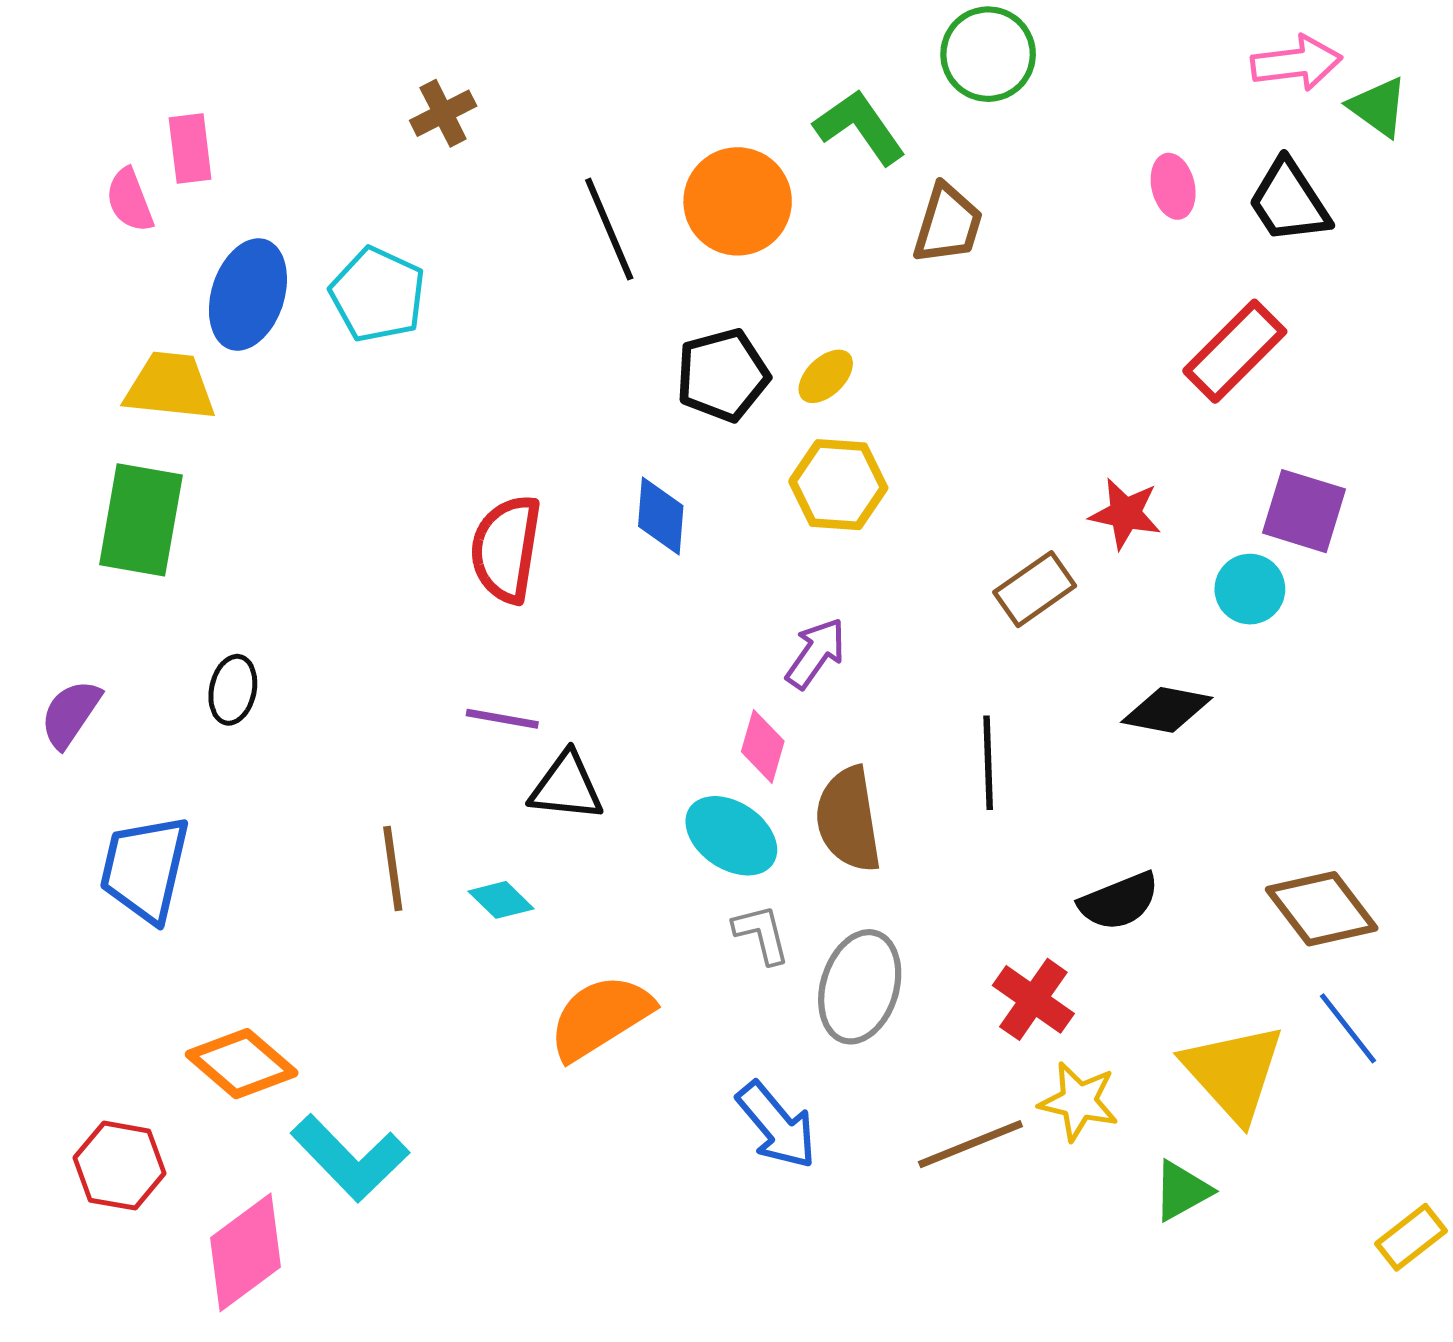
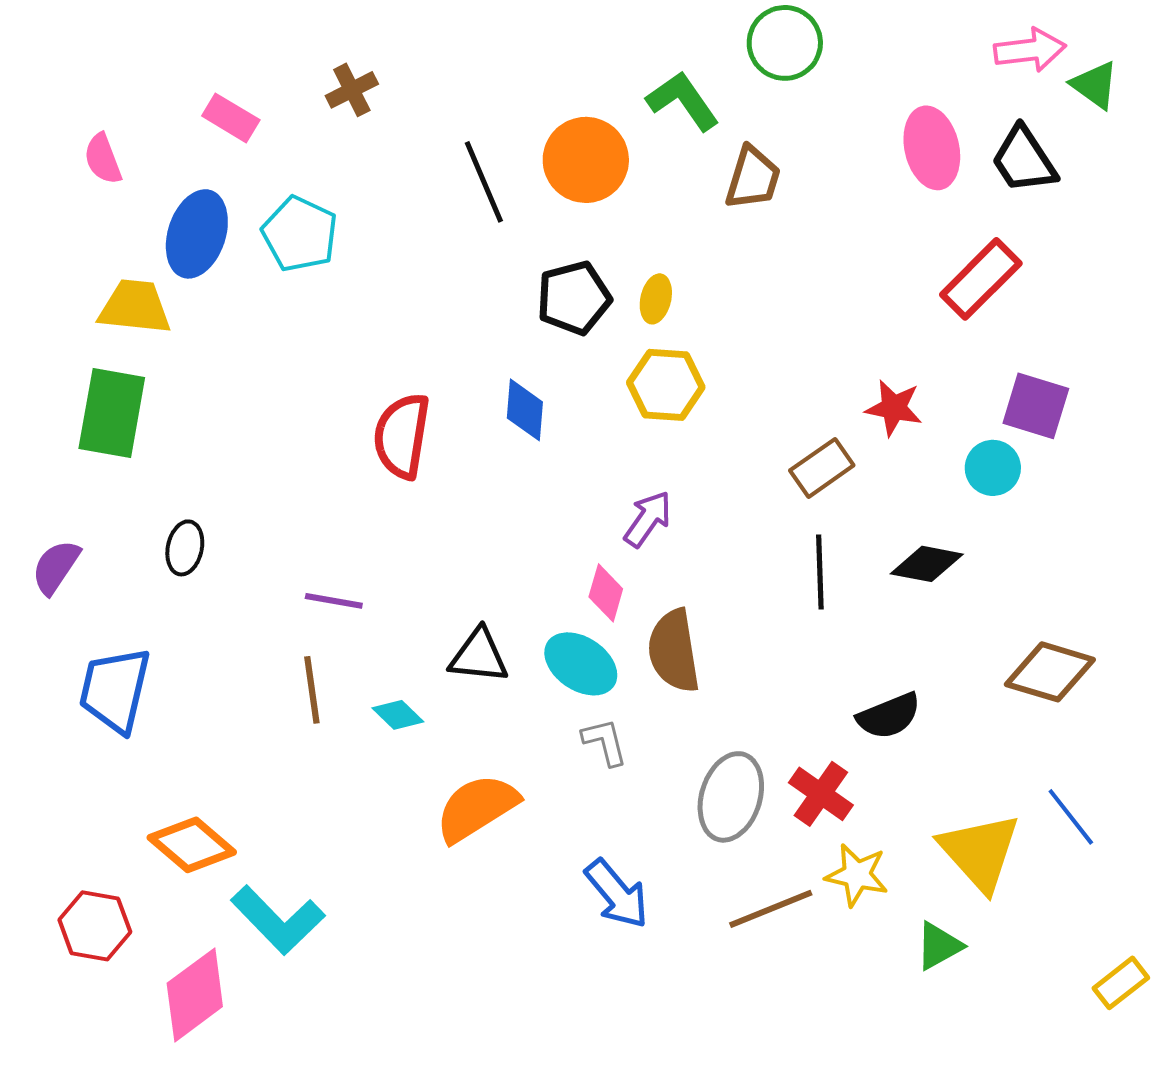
pink rectangle: (190, 149) -> (231, 118), moved, turned -52
pink ellipse: (1173, 186) -> (932, 148), size x1.6
yellow ellipse: (826, 376) -> (656, 299), turned -33
purple line: (502, 719) -> (334, 601), moved
black line: (988, 763) -> (820, 572), moved
black triangle: (566, 787) -> (479, 656), moved
brown diamond: (1322, 909) -> (1050, 672), moved, turned -36
gray ellipse: (860, 987) -> (731, 797), moved

